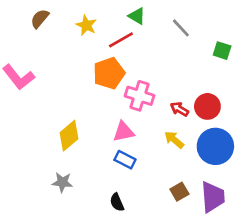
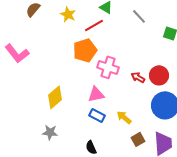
yellow arrow: (174, 140) -> (124, 117), moved

